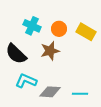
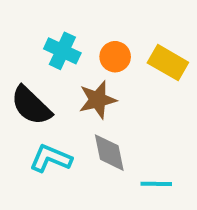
gray diamond: (50, 92) -> (109, 153), moved, turned 75

